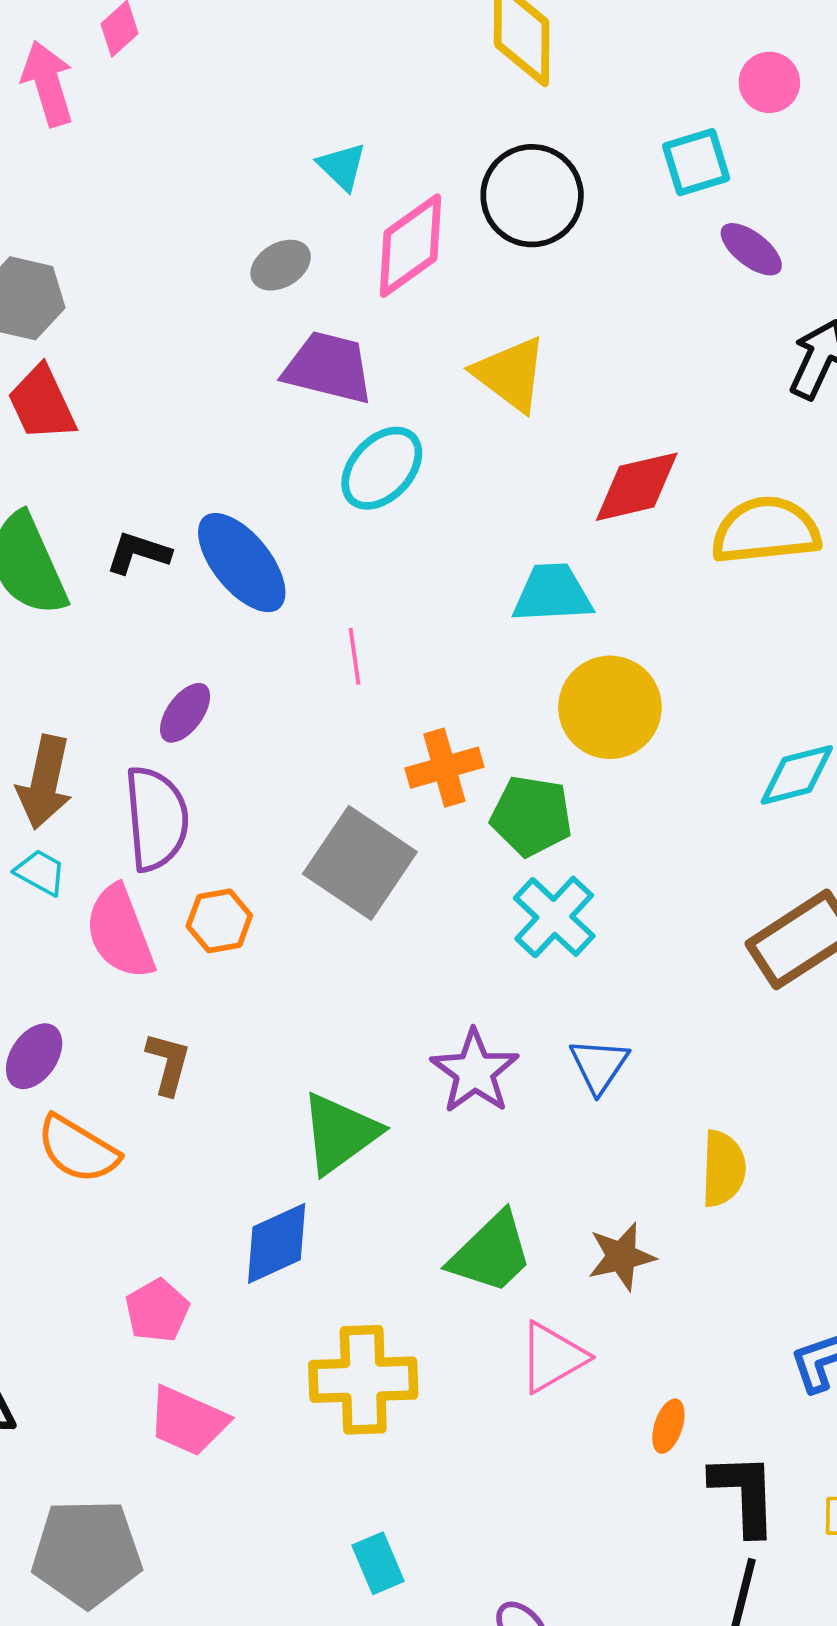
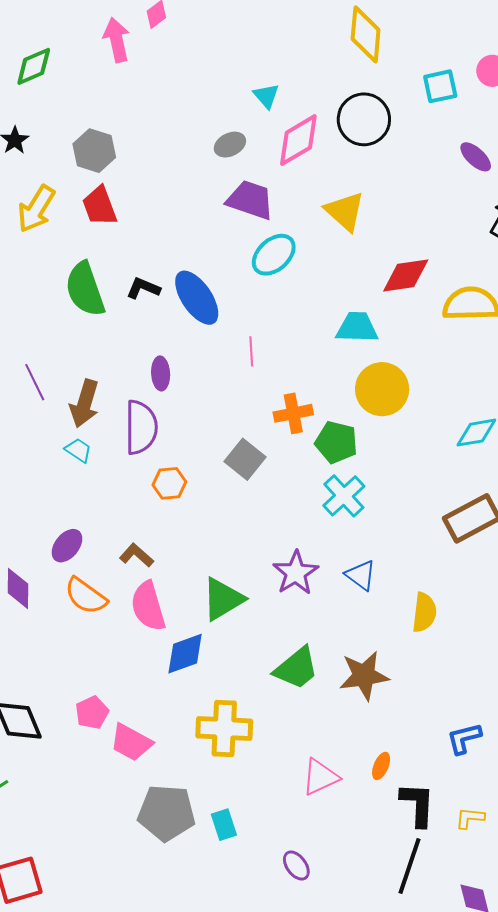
cyan square: (696, 162) -> (440, 86), moved
purple ellipse: (185, 713) -> (161, 373), turned -44
gray square: (360, 863) -> (245, 459), size x0.7
pink semicircle: (120, 932) -> (148, 606), moved
brown L-shape: (168, 1063) -> (137, 555), turned -68
blue triangle: (599, 1065) -> (361, 575), turned -32
yellow semicircle: (723, 1169) -> (424, 612), moved
brown star: (621, 1257) -> (364, 676), size x1.4
pink pentagon: (157, 1311) -> (92, 713), moved
pink triangle: (552, 1357) -> (320, 777), moved
gray pentagon: (87, 1553) -> (167, 813), moved

